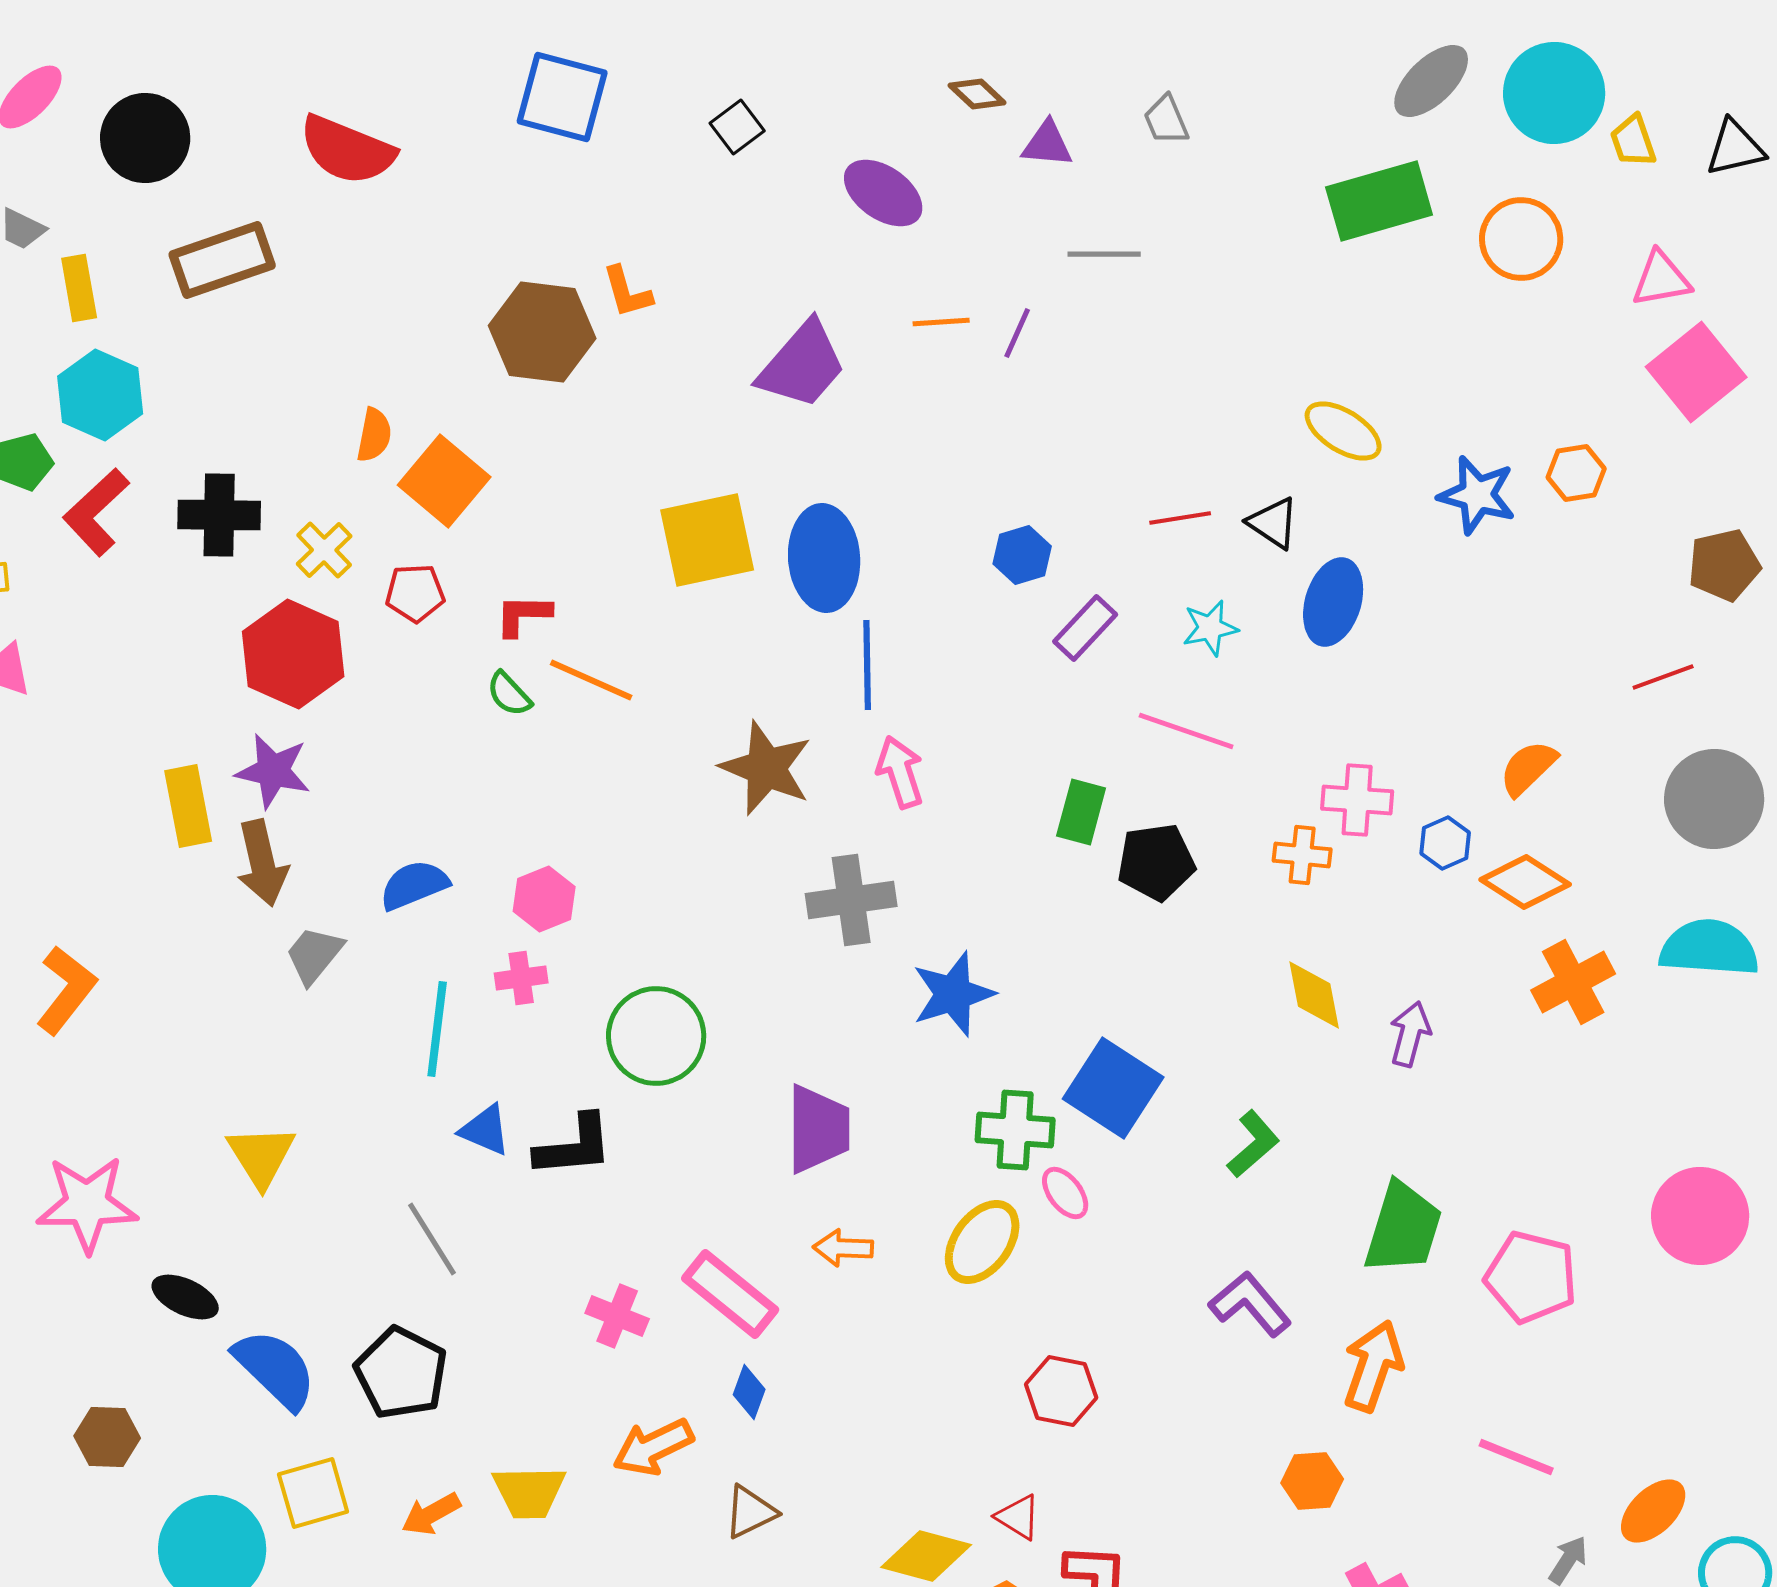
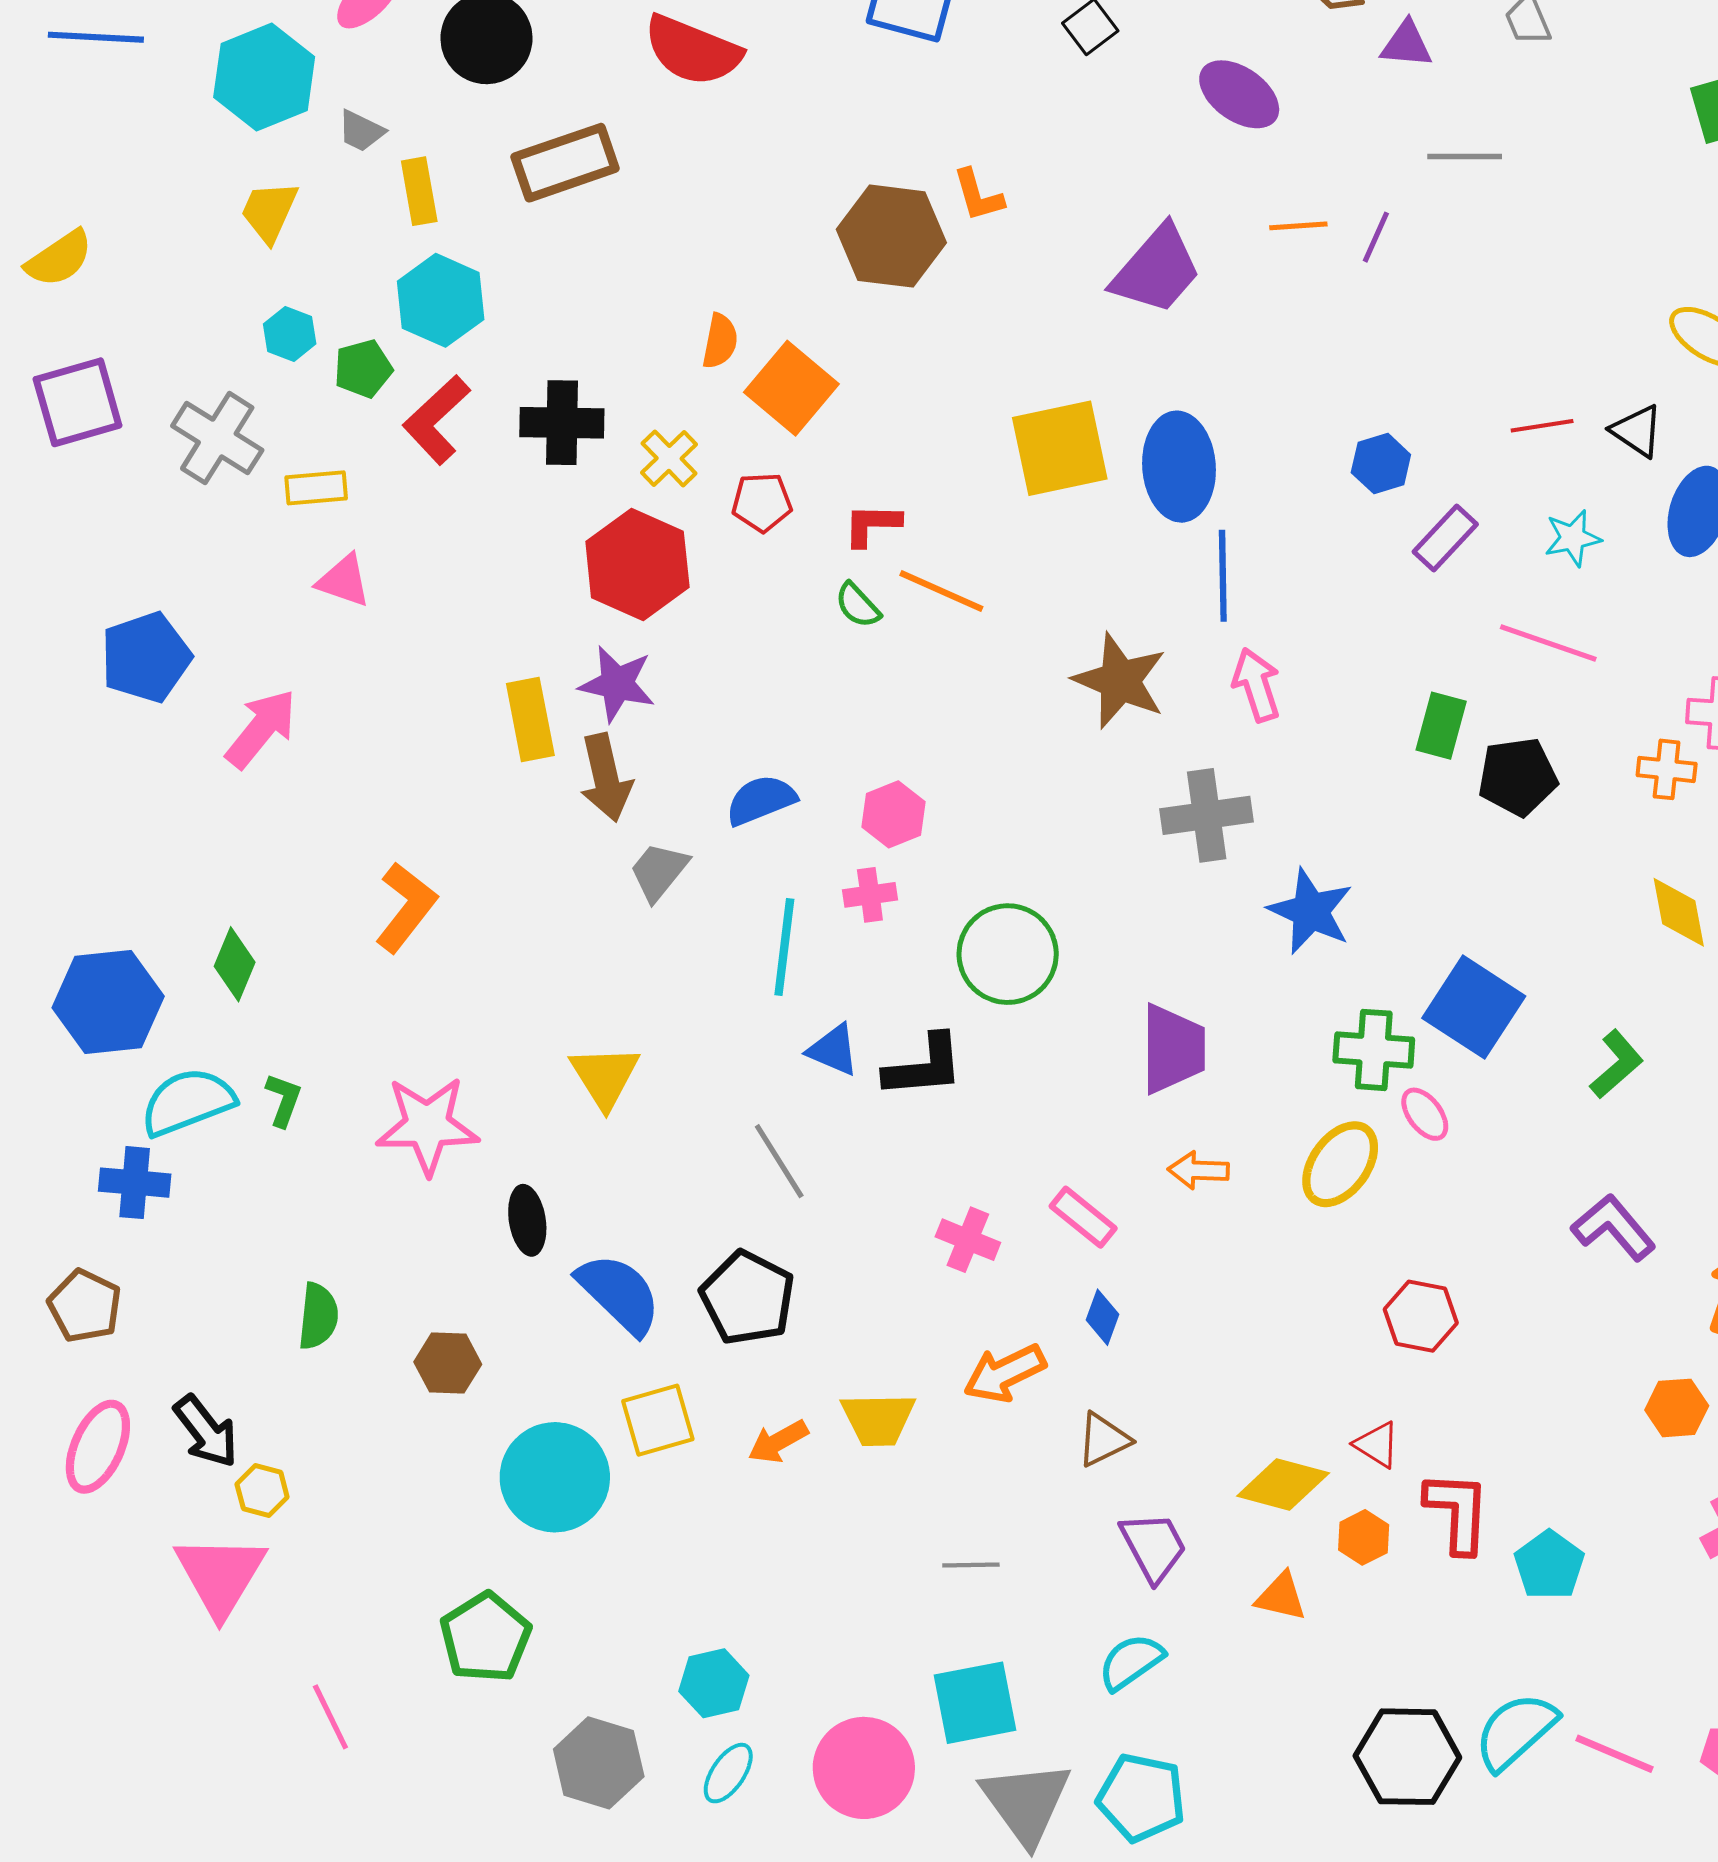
blue star: (953, 994) -> (1311, 911), turned -30
pink rectangle: (730, 1294) -> (1083, 1217), size x0.7
black ellipse: (185, 1297) -> (527, 1220), turned 56

